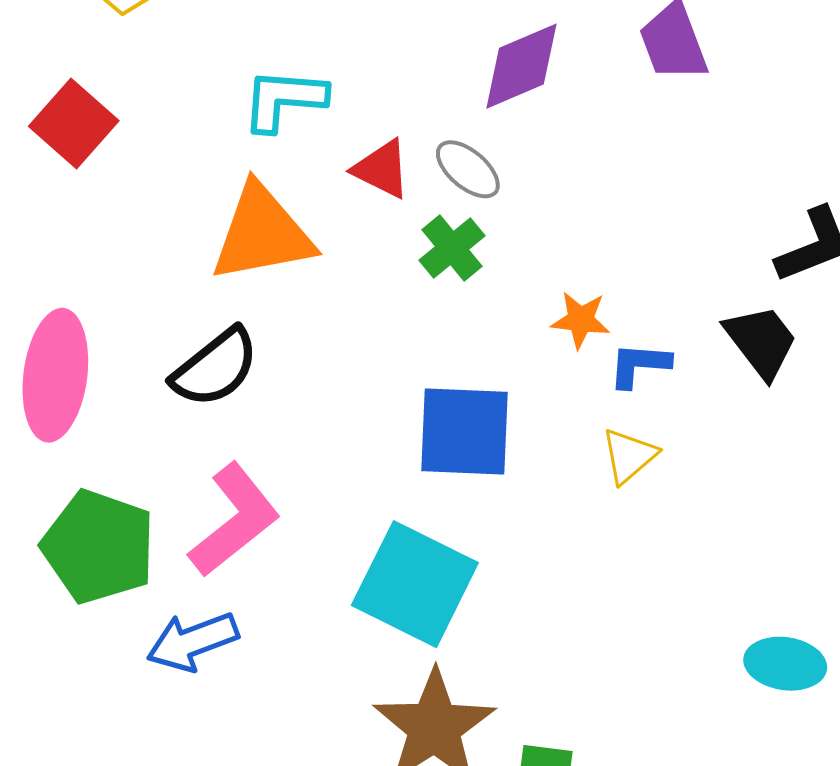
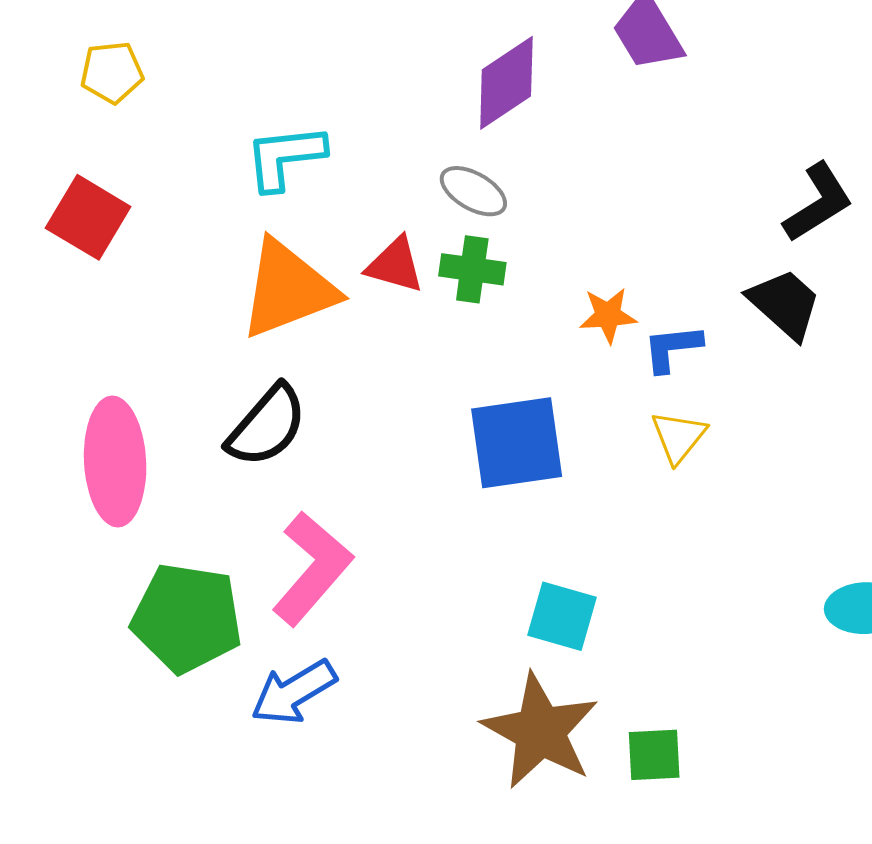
red triangle: (382, 169) -> (395, 265), moved
green cross: (452, 248) -> (472, 269), turned -32
cyan square: (415, 584) -> (562, 616), moved, size x0.6

